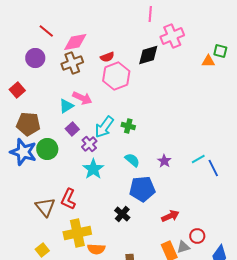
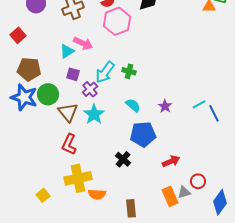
purple square: (72, 129) -> (73, 74), turned -32
brown triangle: (45, 207) -> (68, 112), moved

